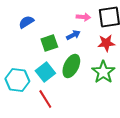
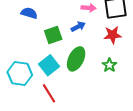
blue semicircle: (26, 22) -> (29, 13), turned 49
green star: (103, 72) -> (109, 65), size x0.6

